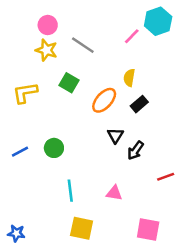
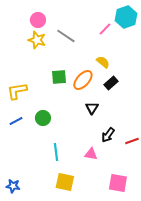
yellow semicircle: (129, 78) -> (103, 62), turned 120
green square: (69, 83) -> (59, 77), moved, turned -35
yellow L-shape: (25, 93) -> (17, 91), moved
black arrow: (136, 150) -> (108, 135), moved

